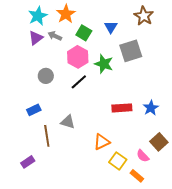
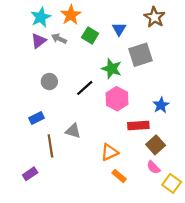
pink hexagon: (78, 57) -> (117, 99), moved
red rectangle: (122, 108) -> (138, 126), moved
blue star: (151, 108) -> (161, 105), moved
brown square: (159, 142) -> (156, 145), moved
yellow square: (118, 161) -> (172, 183), moved
orange rectangle: (137, 176) -> (119, 176), moved

